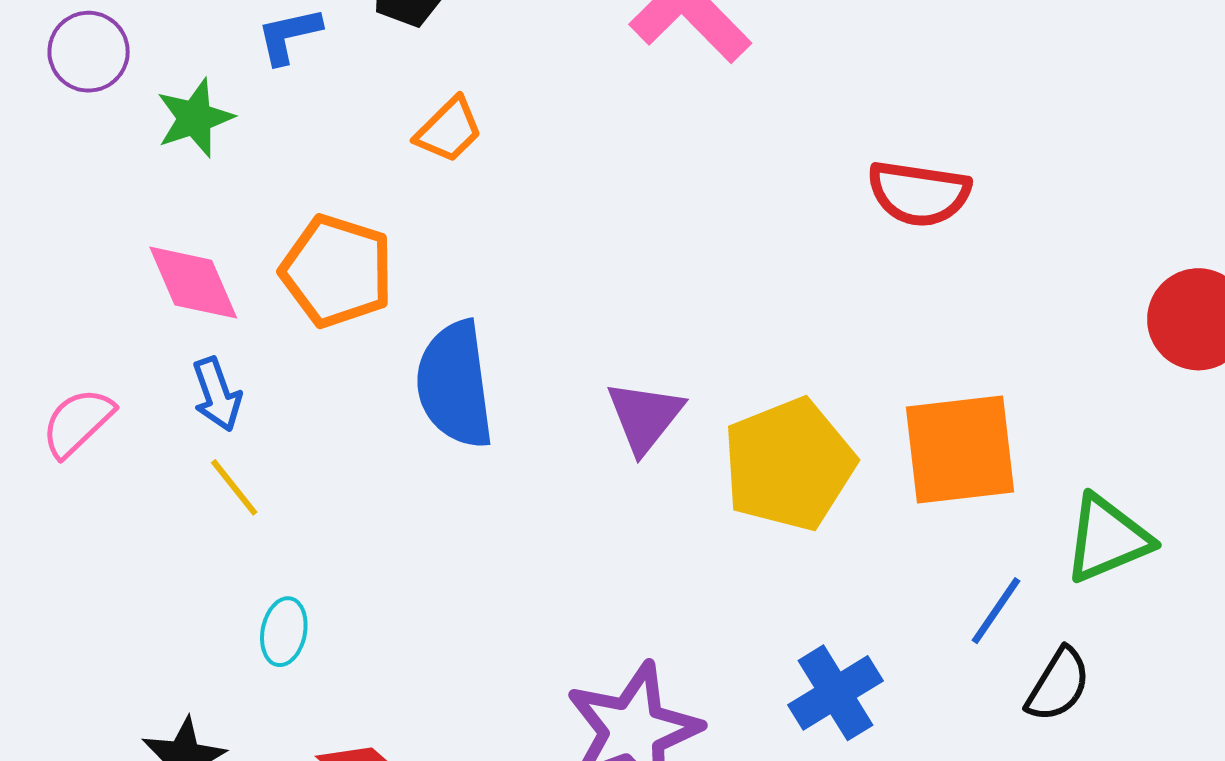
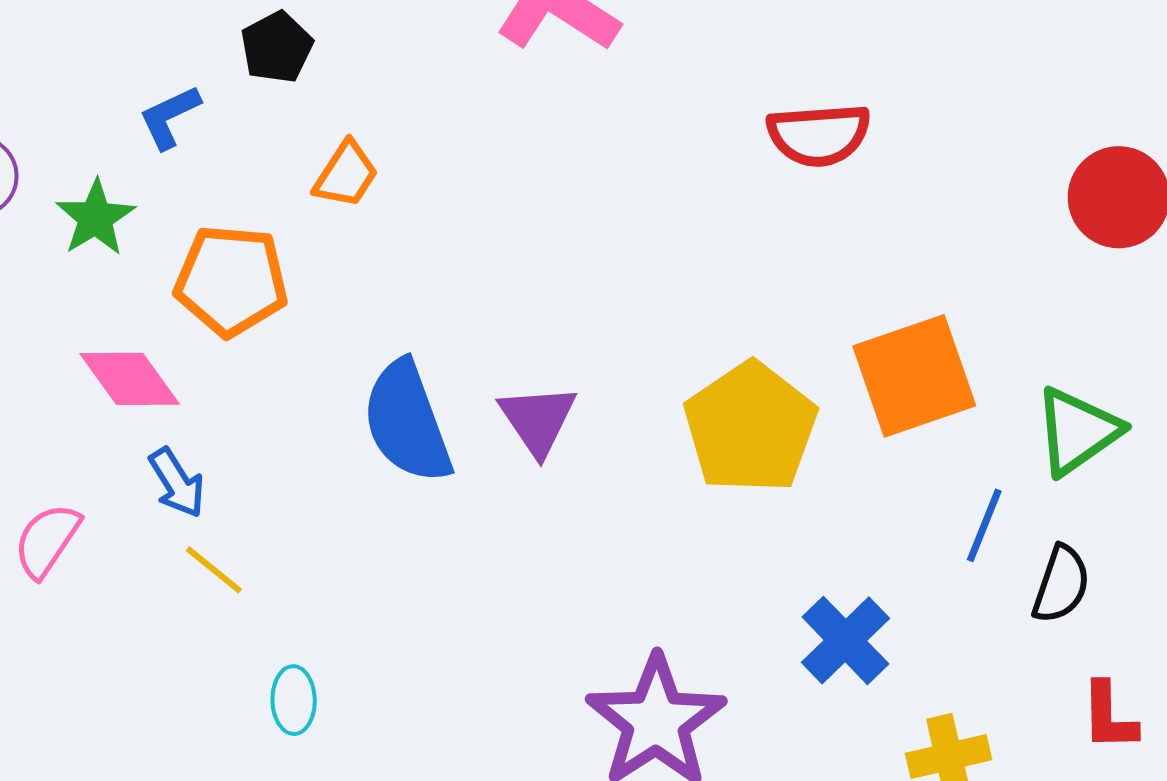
orange pentagon: (337, 271) -> (231, 281), moved
purple triangle: (645, 417) -> (538, 420), moved

